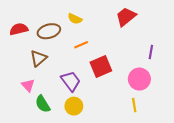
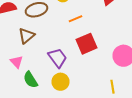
orange line: (81, 45) -> (76, 19), moved
yellow line: (134, 105) -> (112, 87), moved

